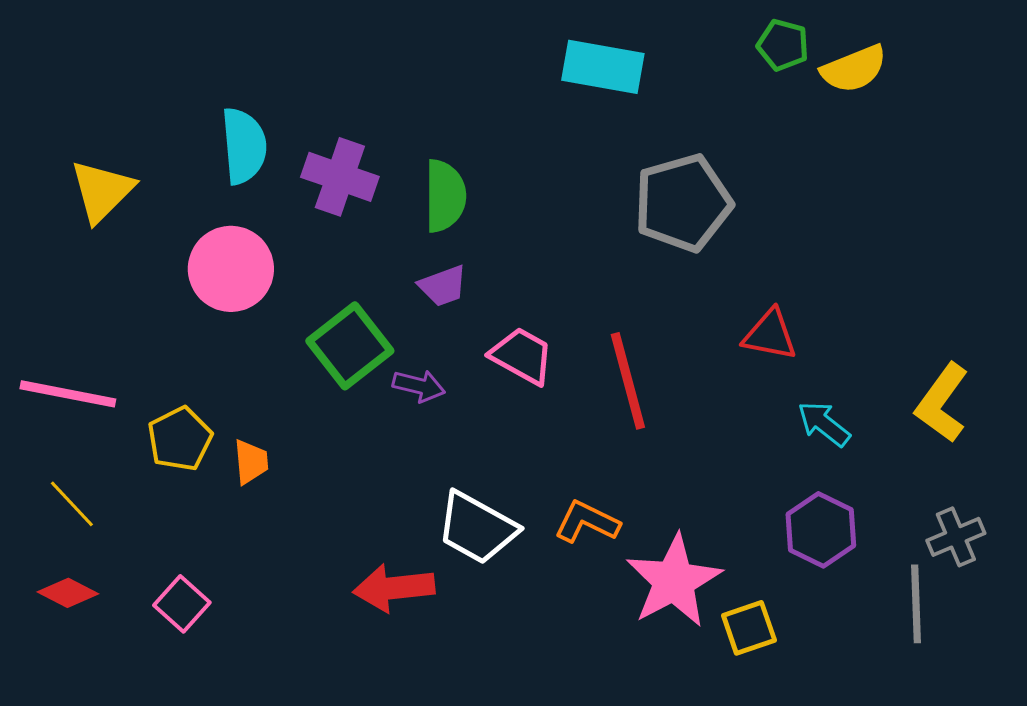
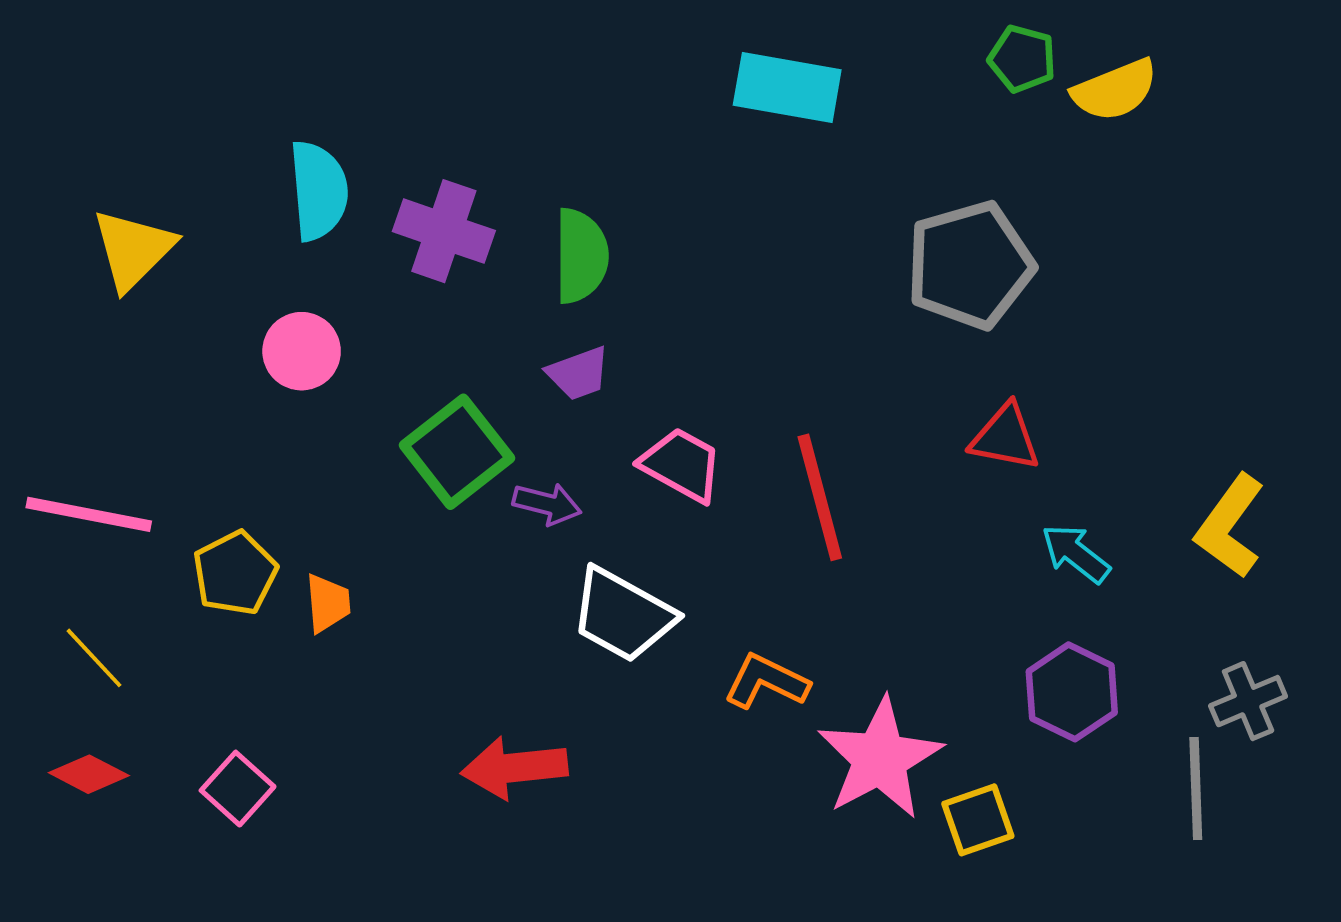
gray pentagon: (683, 203) -> (970, 265), moved
pink circle: (231, 269) -> (302, 351), size x0.7
white trapezoid: (477, 528) -> (623, 615), moved

